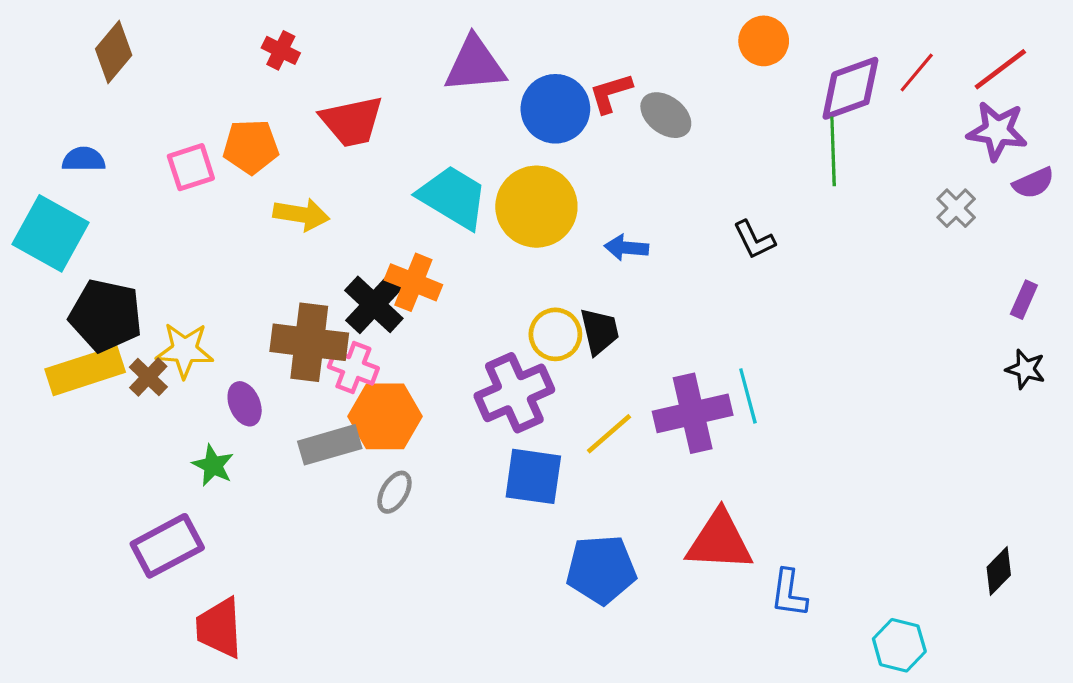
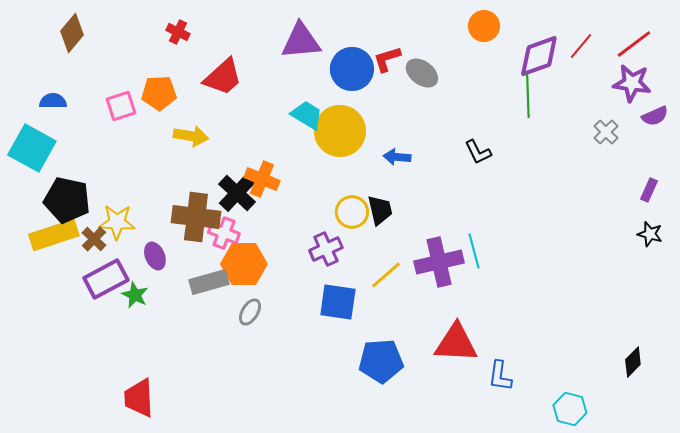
red trapezoid: (352, 121) -> (223, 77), turned -30
cyan trapezoid: (453, 197) -> (307, 115), moved, size x0.7
purple cross: (514, 393) -> (326, 249), size x0.7
purple rectangle: (167, 546) -> (106, 279), moved

